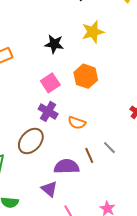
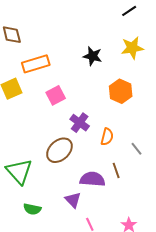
pink square: (50, 83) -> (56, 95), moved
orange semicircle: (77, 123) -> (107, 137), turned -102
gray line: (109, 148) -> (136, 149), moved

